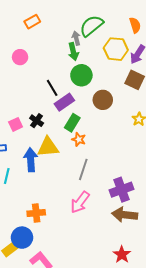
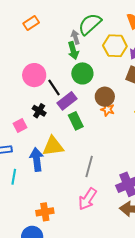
pink circle: (20, 57) -> (34, 75), moved, size x1.5
black cross: (37, 121) -> (39, 111), moved
green rectangle: (72, 123) -> (76, 121), turned -54
orange star: (79, 139) -> (108, 109), moved

